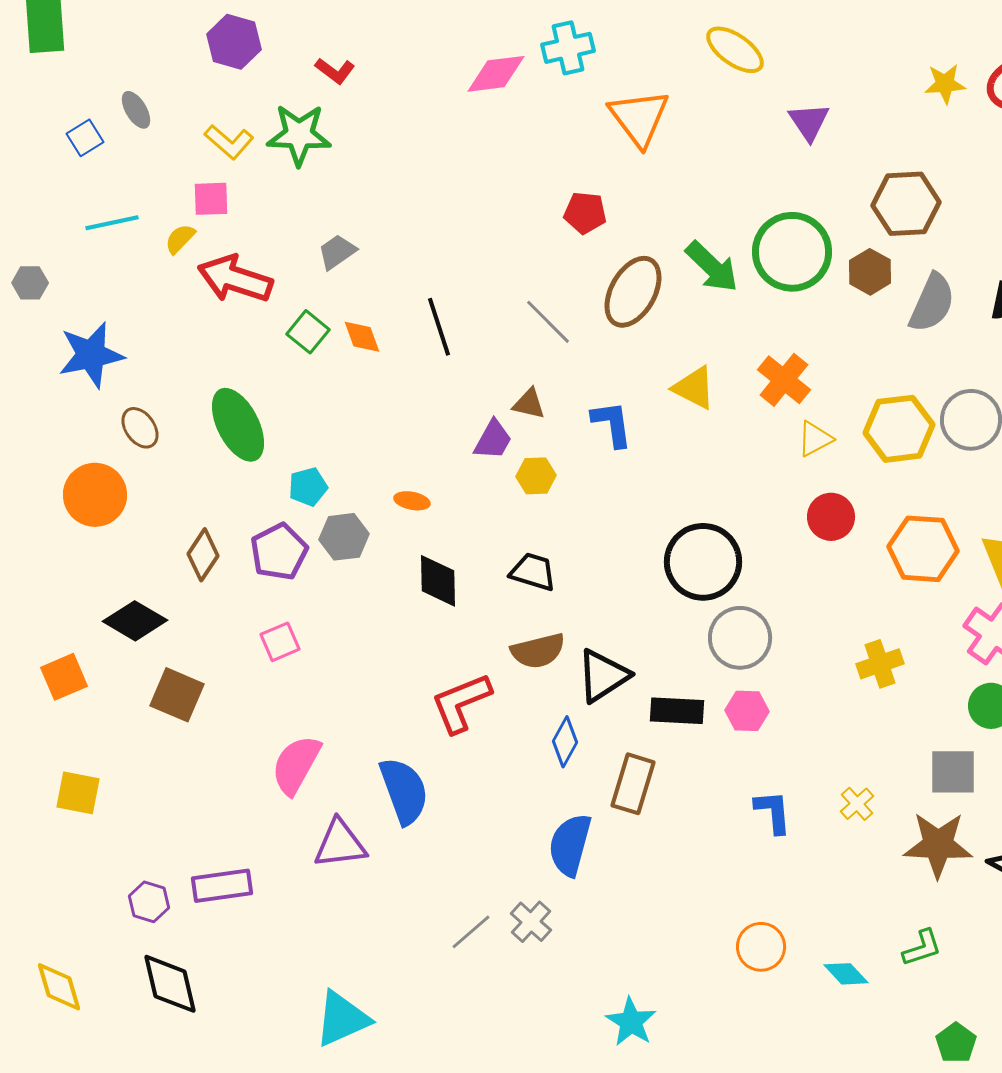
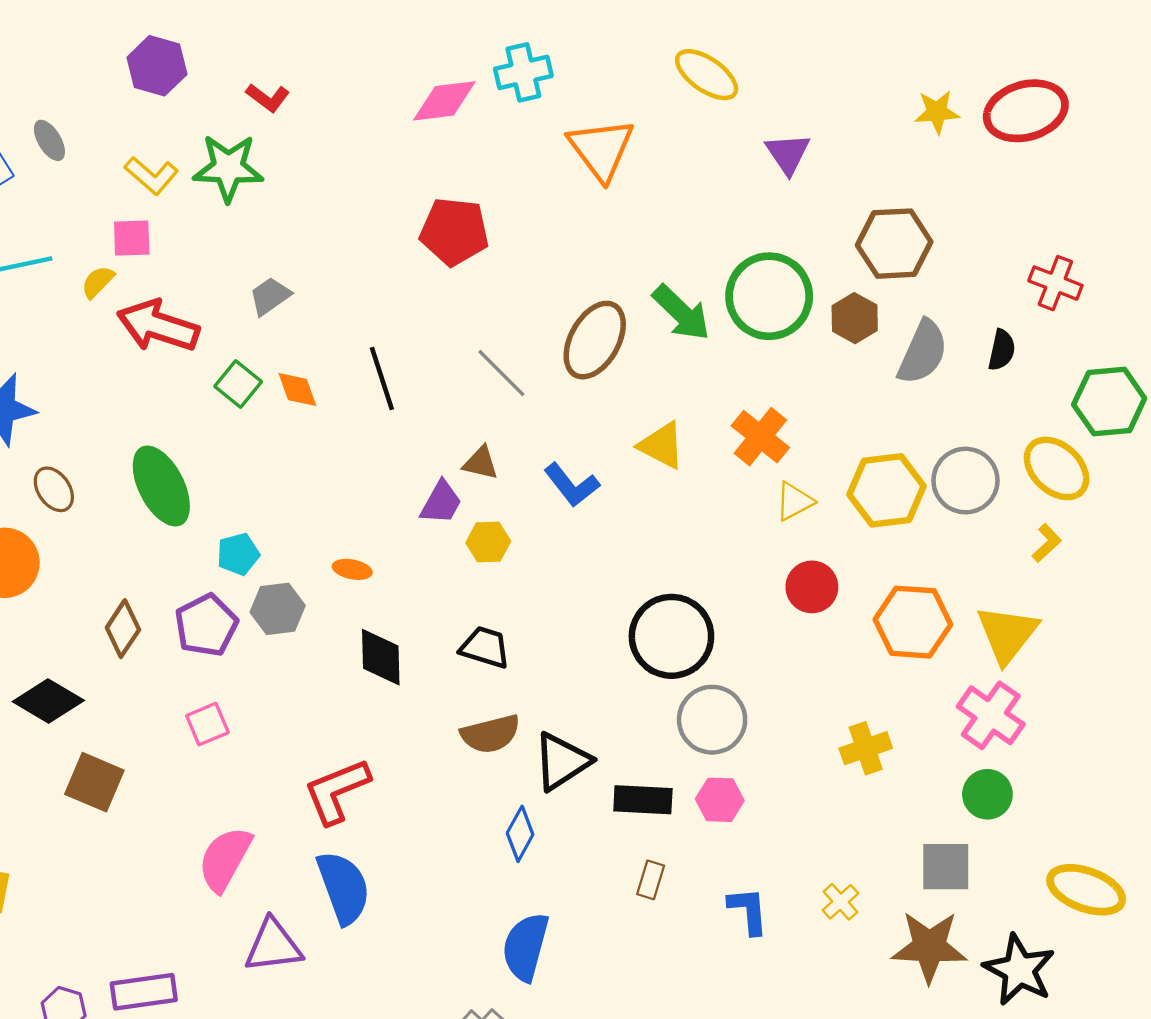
red pentagon: (585, 213) -> (454, 231), moved, size x1.5
blue L-shape: (612, 424) -> (572, 485), turned 150
red L-shape: (461, 703) -> (337, 791), moved
brown rectangle: (633, 784) -> (651, 880), moved, size x0.6

